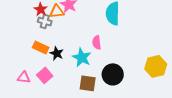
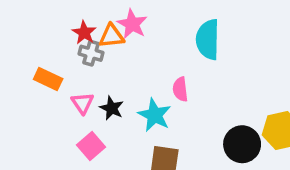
orange rectangle: (41, 47) -> (48, 79), moved
black circle: (113, 74) -> (242, 144), moved
pink triangle: (24, 77) -> (82, 103), moved, turned 48

